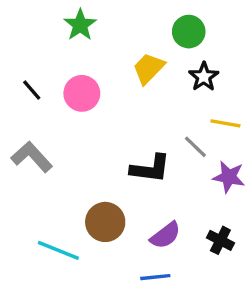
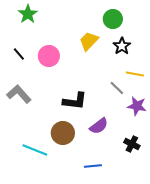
green star: (80, 25) -> (28, 14), moved
black L-shape: (150, 169) -> (75, 101), moved
purple semicircle: (165, 235) -> (99, 126), moved

